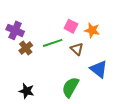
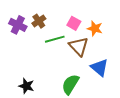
brown cross: (26, 48) -> (39, 21), moved
brown triangle: (77, 49) -> (79, 46), size x1.5

